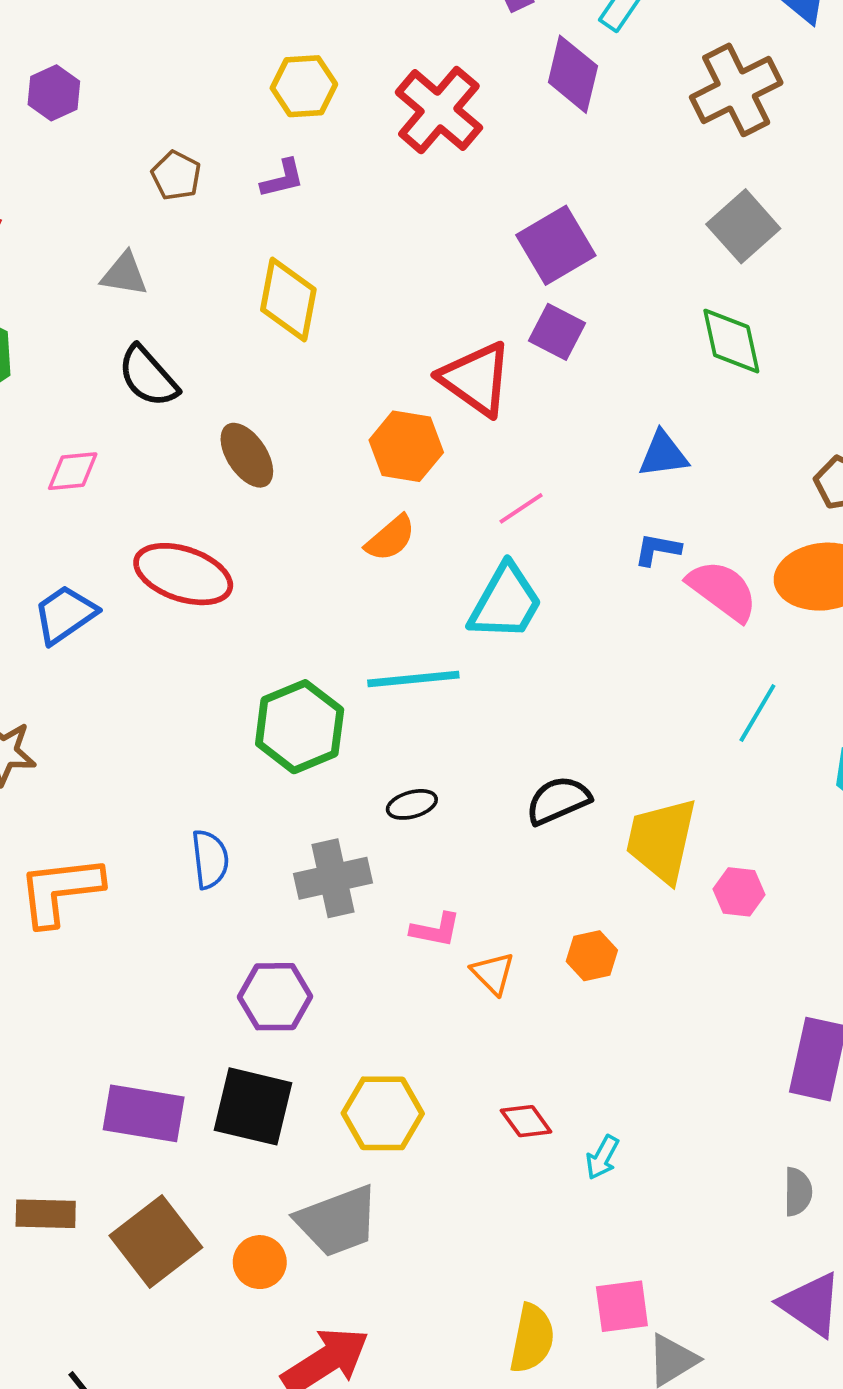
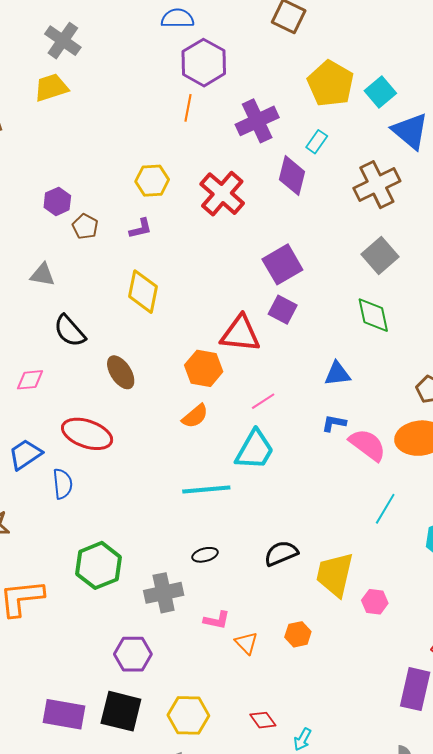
purple hexagon: (54, 93) -> (57, 201), moved
gray triangle: (124, 274) -> (43, 275), moved
red triangle: (476, 379) -> (240, 334), turned -30
green hexagon: (300, 727) -> (98, 565), moved
blue semicircle: (210, 859) -> (63, 484), moved

